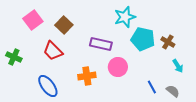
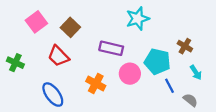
cyan pentagon: (143, 39) -> (157, 62), moved
orange cross: (87, 76) -> (96, 84), turned 36
blue line: (152, 87) -> (169, 86), moved

